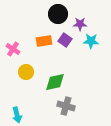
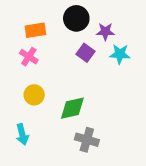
orange rectangle: (44, 41) -> (35, 30), moved
pink cross: (13, 49) -> (29, 57), moved
cyan arrow: (17, 115) -> (22, 134), moved

